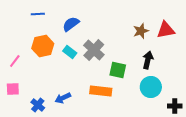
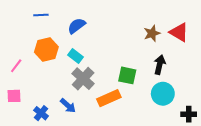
red triangle: (166, 30) -> (179, 32), turned 42
gray cross: (94, 50) -> (83, 79), moved
orange rectangle: (101, 91) -> (109, 98), turned -30
blue arrow: (63, 98) -> (68, 106), turned -112

